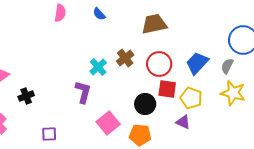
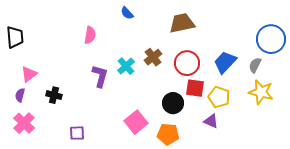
pink semicircle: (60, 13) -> (90, 35), moved
purple L-shape: (83, 92) -> (100, 76), moved
black cross: (26, 96) -> (54, 95), turned 35

